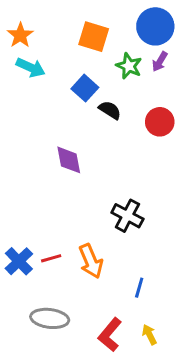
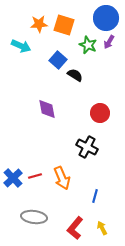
orange star: (20, 35) -> (39, 24), moved, turned 30
red circle: (160, 122) -> (100, 113), moved

